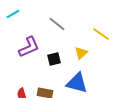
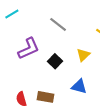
black square: (54, 59) -> (55, 61), turned -32
blue triangle: (77, 83) -> (79, 86), size x0.7

